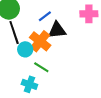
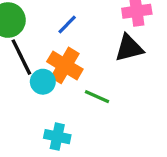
black triangle: (57, 30) -> (129, 48), moved
green line: (41, 67) -> (97, 97), moved

